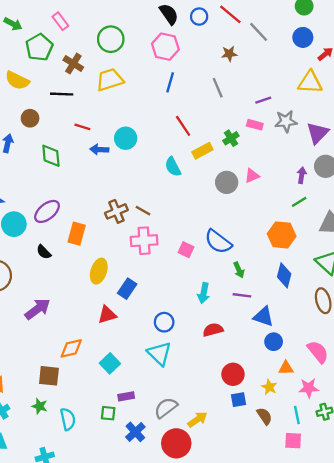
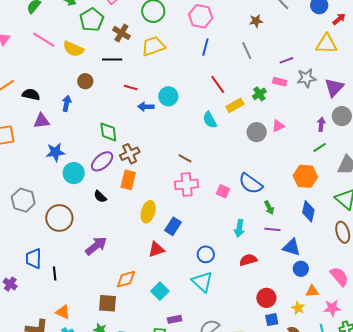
green diamond: (51, 156) -> (108, 132), moved
brown cross: (116, 211) -> (130, 154), moved

